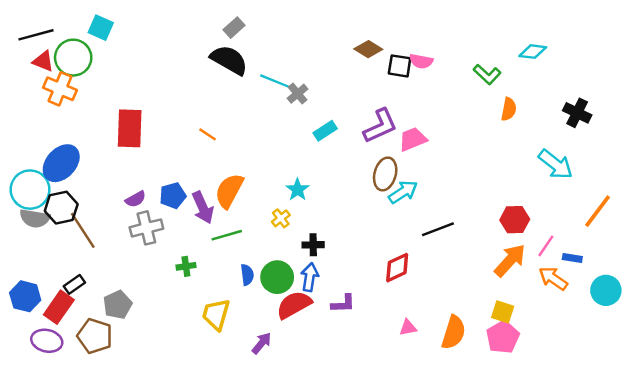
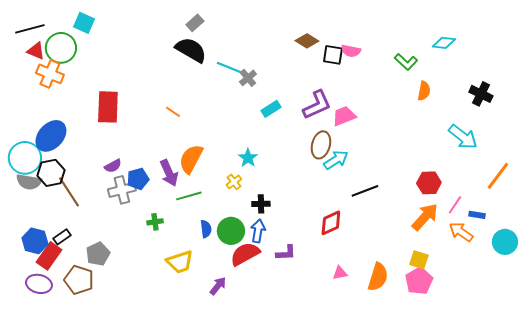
blue pentagon: (173, 196) -> (138, 179), moved
blue hexagon: (25, 296) -> (35, 241), moved
yellow trapezoid: (216, 314) -> (180, 262), turned -124

